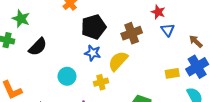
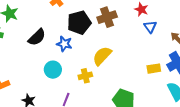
brown cross: (132, 33) -> (107, 17), moved
black semicircle: (38, 47) -> (37, 37), moved
blue star: (93, 53) -> (64, 44), moved

